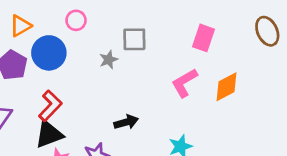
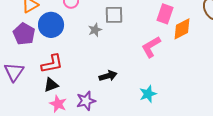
orange diamond: (227, 87) -> (182, 29), moved
red L-shape: (50, 106) -> (52, 64), turned 35
black triangle: (49, 134) -> (51, 85), size x0.7

